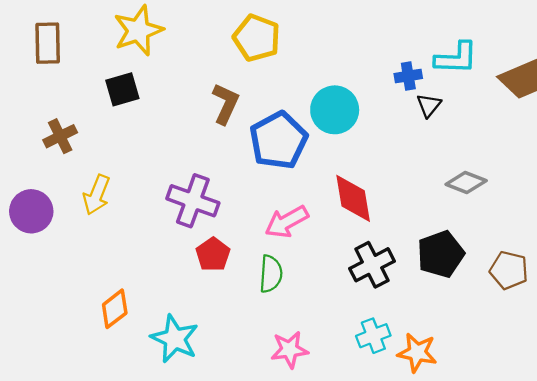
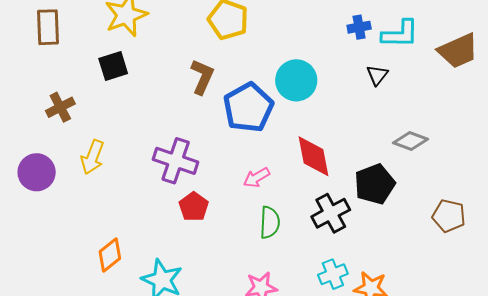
blue cross: (408, 76) -> (359, 27), moved
pink arrow: (287, 222) -> (257, 177), size x0.7
black pentagon: (441, 254) -> (375, 184), moved
green semicircle: (271, 274) -> (270, 222), moved

